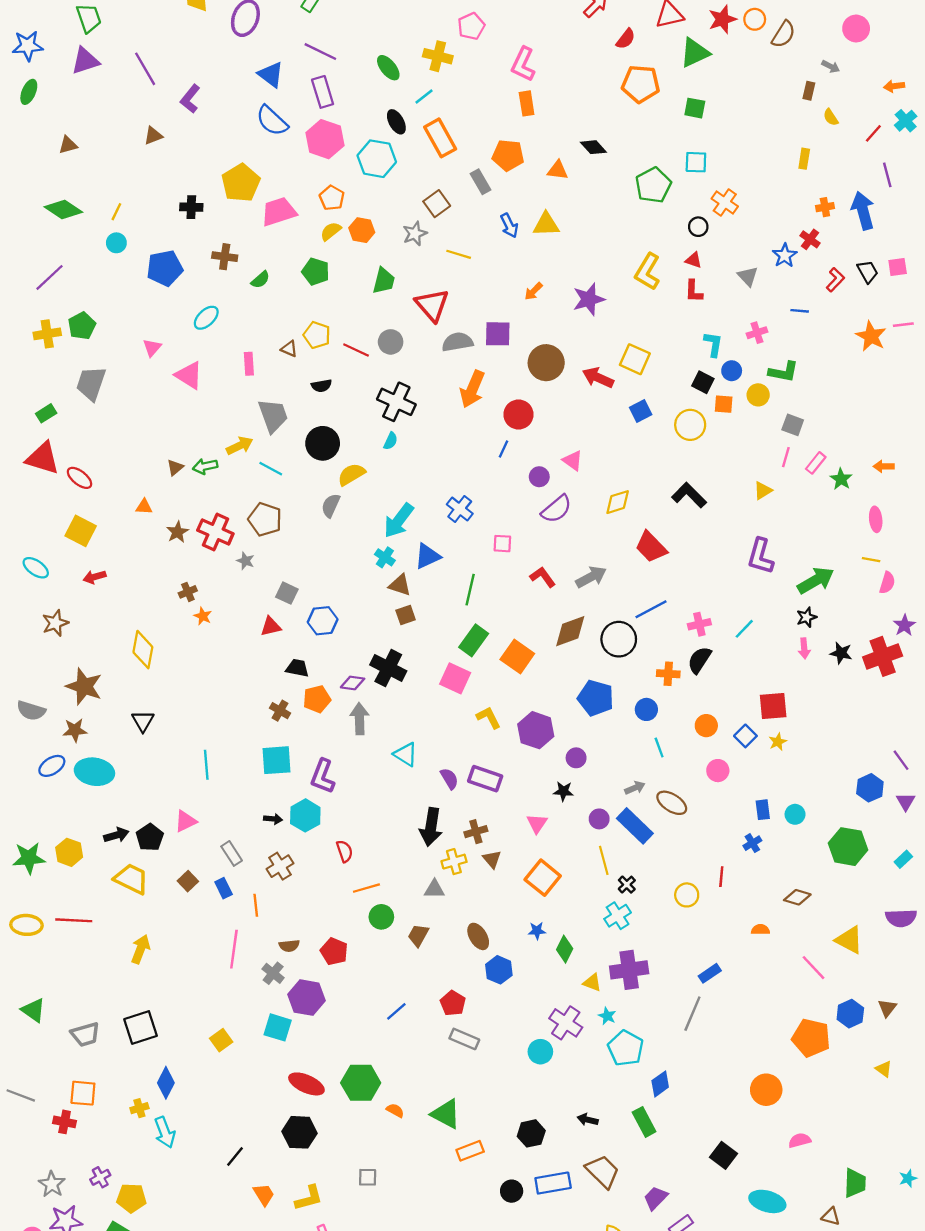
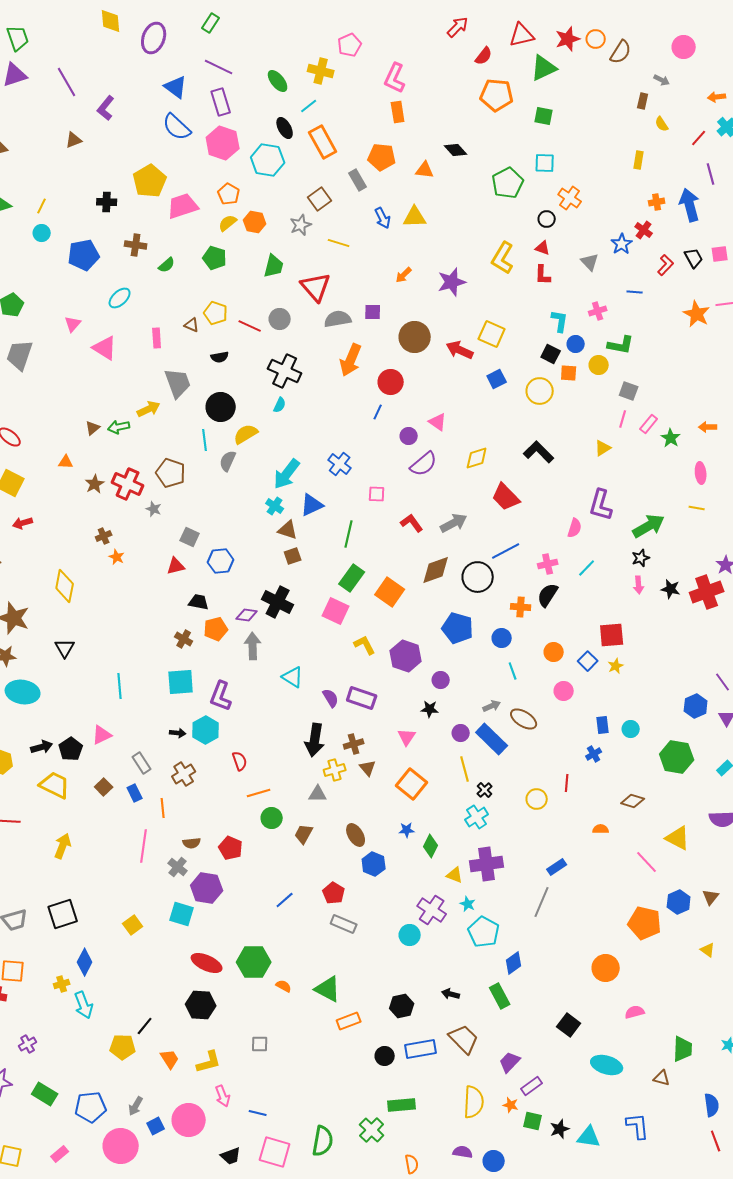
purple square: (498, 334) -> (373, 312), size x0.7
cyan line: (271, 469) -> (205, 440), moved, turned 55
pink semicircle: (887, 583) -> (575, 528), moved
yellow pentagon: (131, 1198) -> (123, 1047), moved

